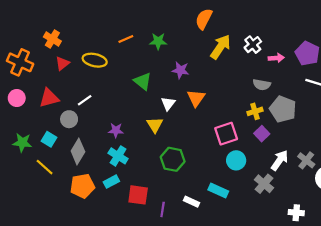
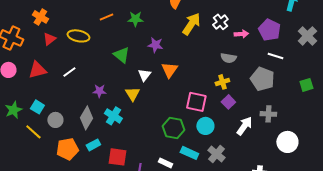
gray pentagon: (283, 109) -> (262, 79), moved
gray circle: (69, 119) -> (55, 120), moved
purple star: (116, 130) -> (99, 91), moved
pink square: (226, 134) -> (196, 102), turned 30
green star: (22, 143) -> (13, 110), turned -30
gray diamond: (78, 151) -> (86, 118), moved
cyan cross: (118, 156) -> (113, 116), moved
green hexagon: (173, 159) -> (173, 128), moved
gray cross: (306, 160) -> (268, 114), moved, turned -35
gray cross: (264, 184) -> (216, 154), moved

